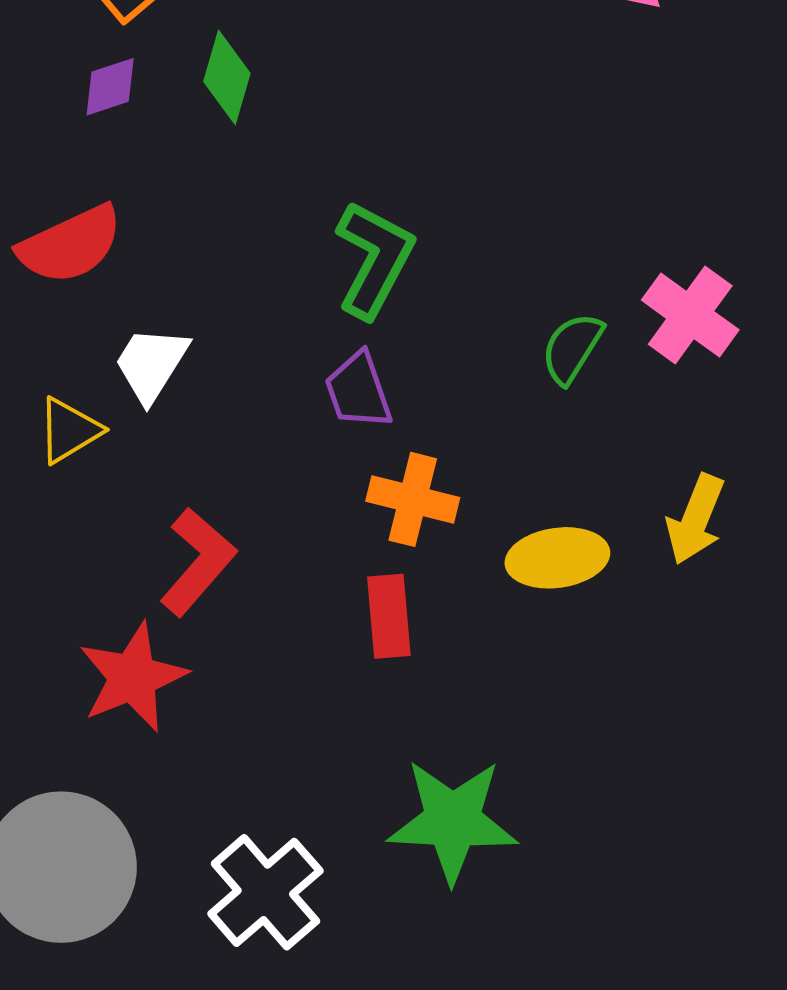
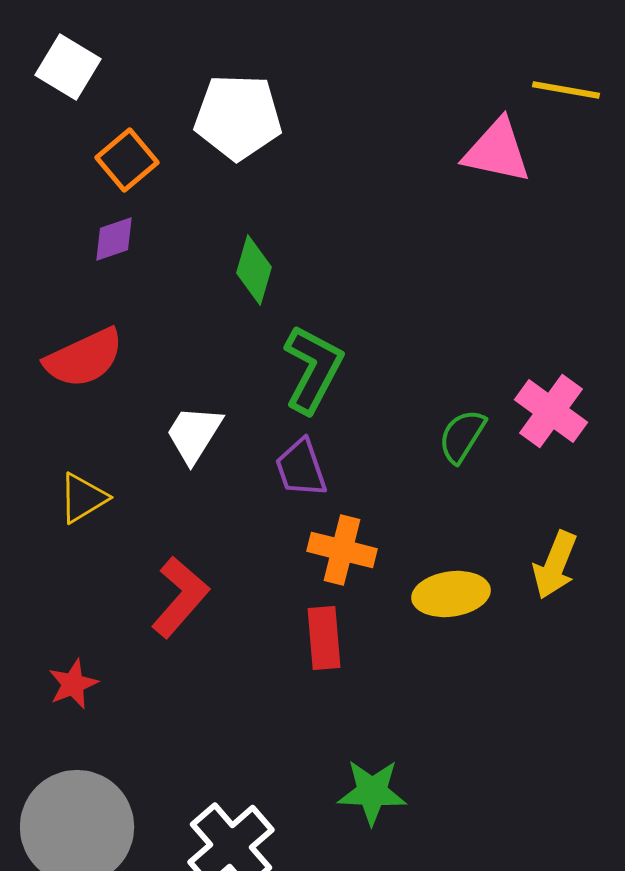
green diamond: (227, 77) -> (254, 270), moved
white trapezoid: (151, 364) -> (194, 434), moved
red star: (133, 677) -> (73, 684), moved, size x0.6
green star: (453, 821) -> (372, 792), size x0.7

